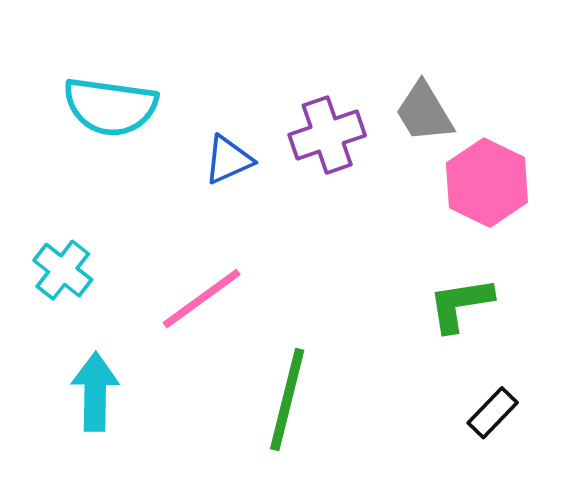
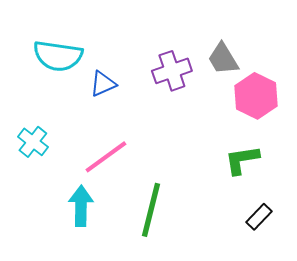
blue triangle: (228, 160) -> (103, 84), moved
cyan arrow: (95, 392) -> (81, 206), moved

